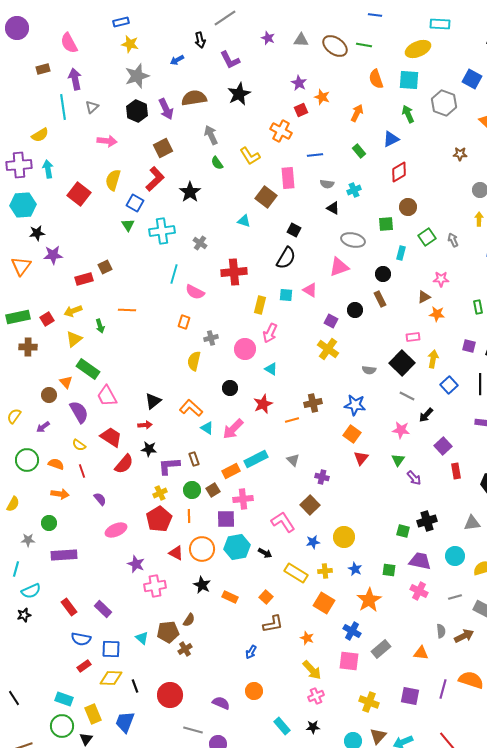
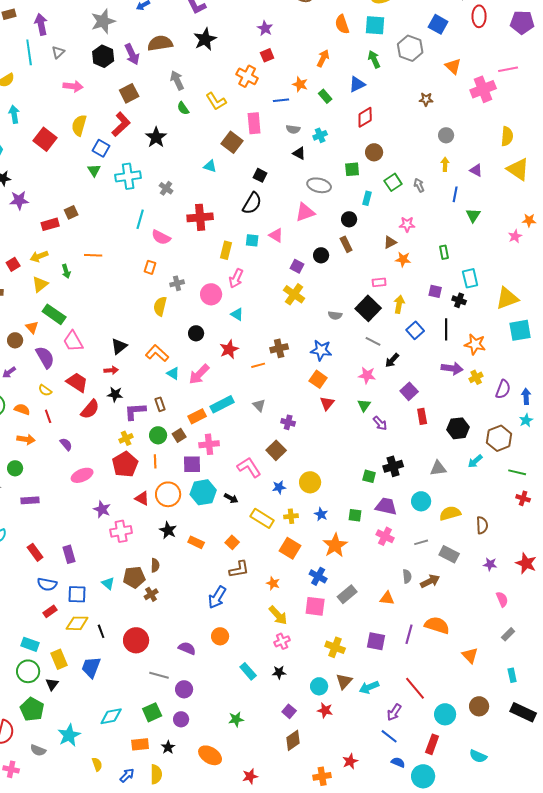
orange star: (322, 97) -> (300, 84), moved
purple rectangle: (64, 555) -> (30, 500), size x0.7
purple rectangle: (103, 609) -> (69, 554), turned 30
brown semicircle: (189, 620) -> (155, 565), turned -32
blue arrow: (251, 652) -> (217, 597), size x1.6

